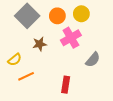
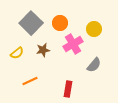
yellow circle: (81, 14) -> (94, 29), moved
yellow semicircle: (15, 60) -> (17, 53), moved

